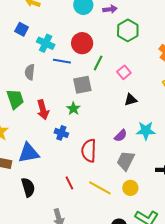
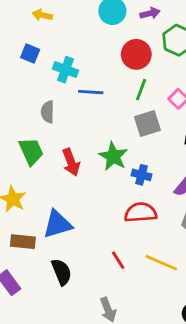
red circle: (82, 43) -> (136, 54), moved
gray square: (82, 85) -> (147, 124), moved
green star: (73, 109) -> (113, 156), size x1.5
blue cross: (61, 133) -> (141, 175), moved
red semicircle: (89, 151) -> (141, 213), turned 90

